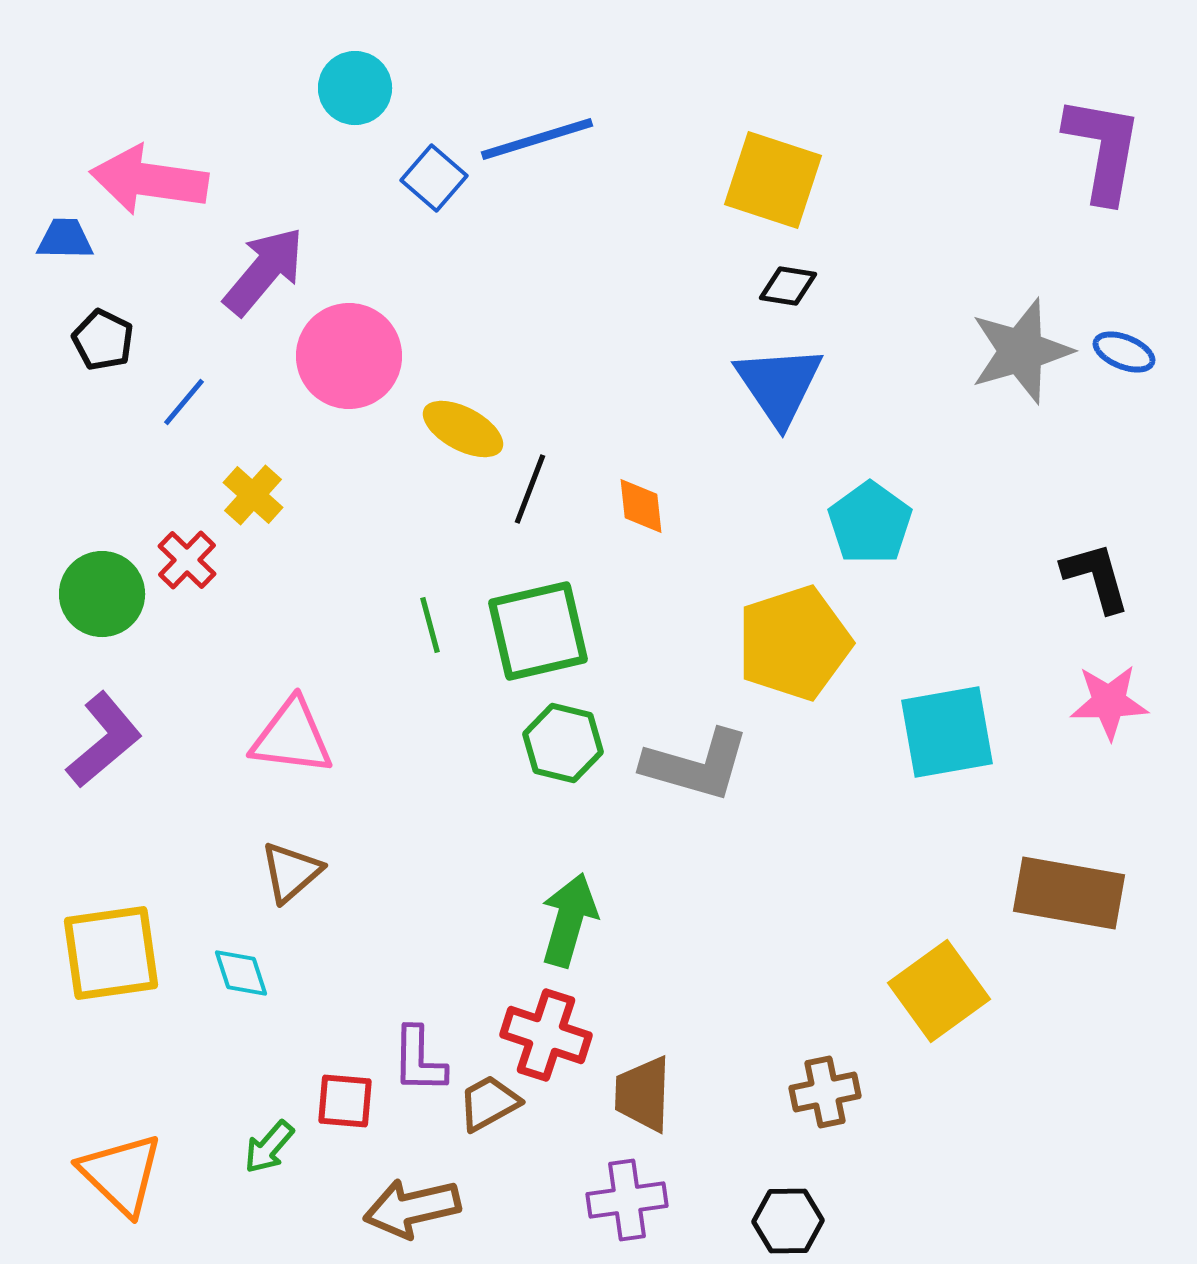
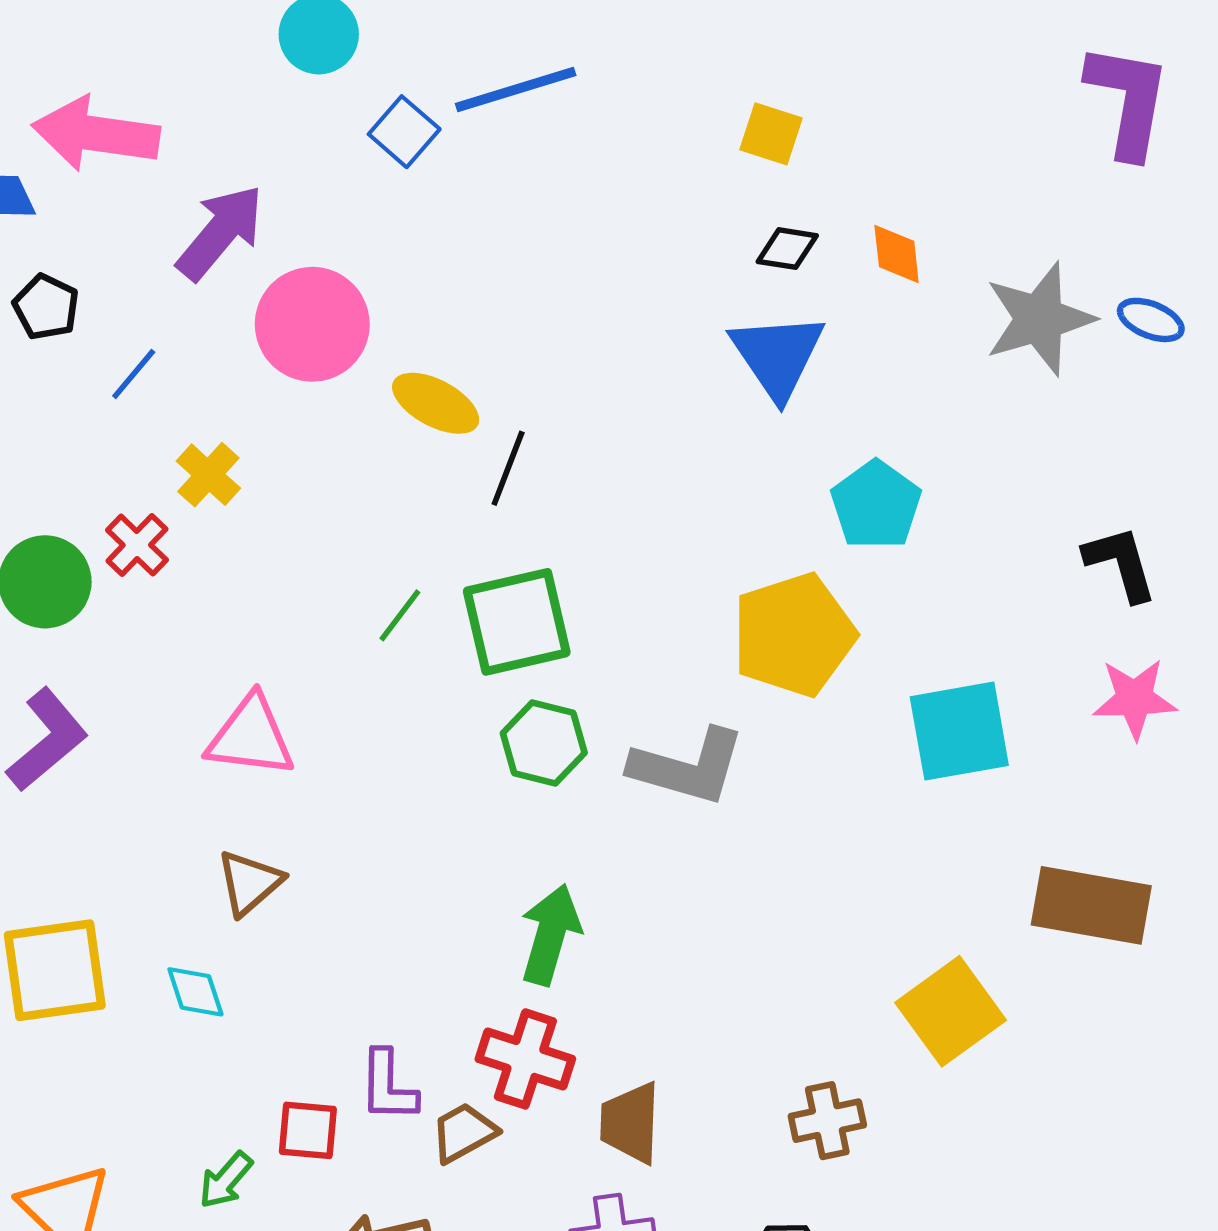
yellow square: (773, 180) -> (771, 134), size x0.6
orange diamond: (641, 506) -> (897, 254), moved
green line: (430, 625) -> (400, 615), turned 52

